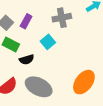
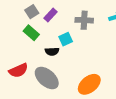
black semicircle: (27, 60) -> (52, 51), moved

